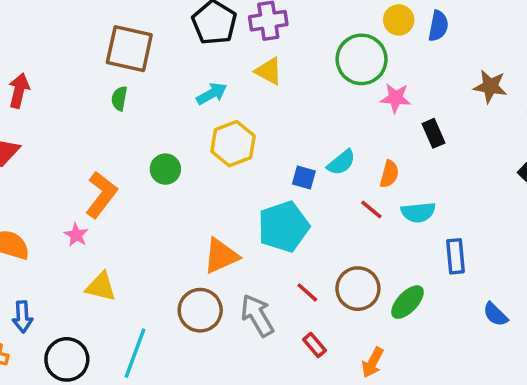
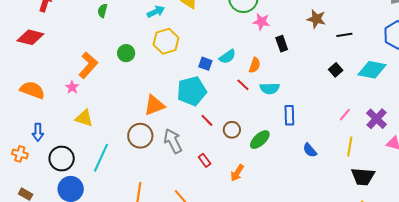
brown circle: (358, 289) -> (232, 130), size x0.7
red line: (307, 292) -> (207, 120), moved

